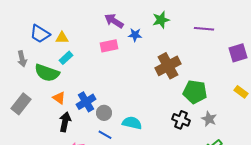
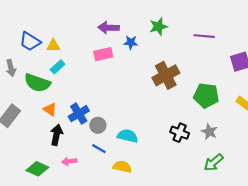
purple arrow: (114, 21) -> (109, 28), turned -30
green pentagon: (195, 92) -> (206, 96), moved

